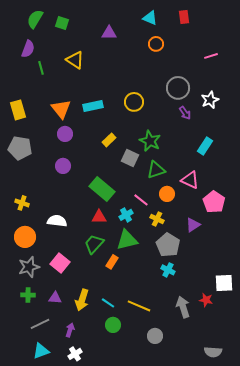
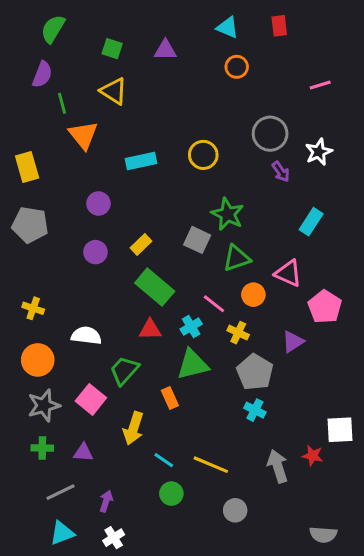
green square: (62, 23) -> (112, 49), moved
orange triangle: (61, 109) -> (83, 135), moved
yellow rectangle: (109, 140) -> (141, 245), moved
green trapezoid: (94, 244) -> (124, 371), moved
orange rectangle: (112, 262) -> (170, 398), turned -56
yellow arrow: (82, 300) -> (133, 428), moved

